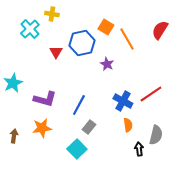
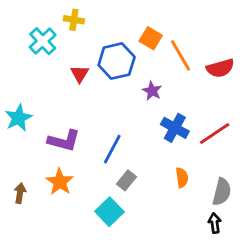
red semicircle: (160, 30) -> (220, 68), moved, turned -138
blue cross: (123, 101) -> (175, 128), moved
orange star: (42, 128) -> (60, 182), turned -30
black arrow: (139, 149) -> (215, 223), moved

